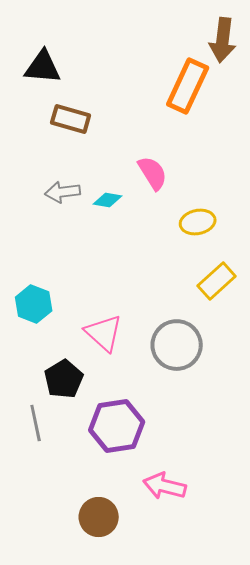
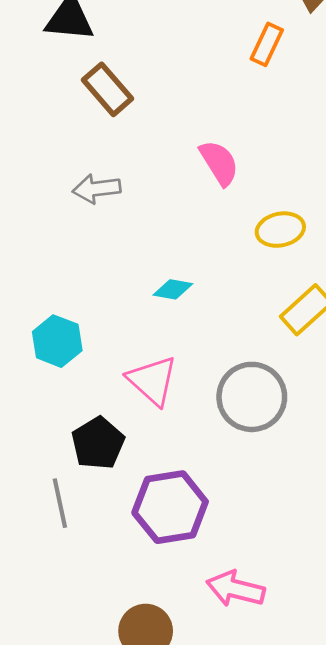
orange rectangle: (188, 86) -> (267, 44), size x0.6
brown rectangle: (71, 119) -> (108, 89), turned 33
cyan diamond: (108, 200) -> (173, 289), moved

